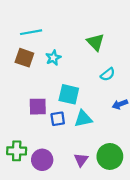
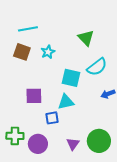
cyan semicircle: (108, 74) -> (97, 67), size x1.5
cyan square: (69, 94) -> (71, 78), moved
blue square: (58, 119) -> (52, 118), moved
cyan triangle: (83, 119) -> (66, 102), moved

